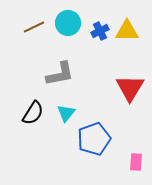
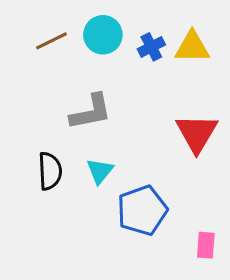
black semicircle: (33, 113) -> (50, 171), turned -35

